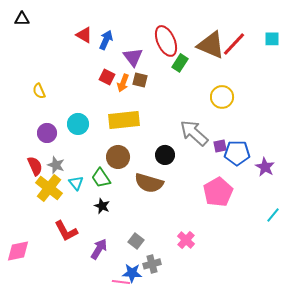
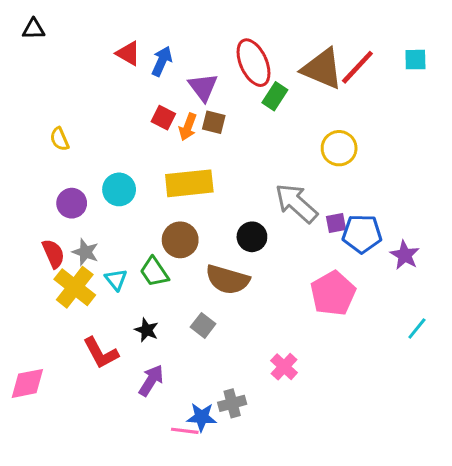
black star: (102, 206) -> (147, 330), moved
gray square: (136, 241) -> (203, 325), moved

